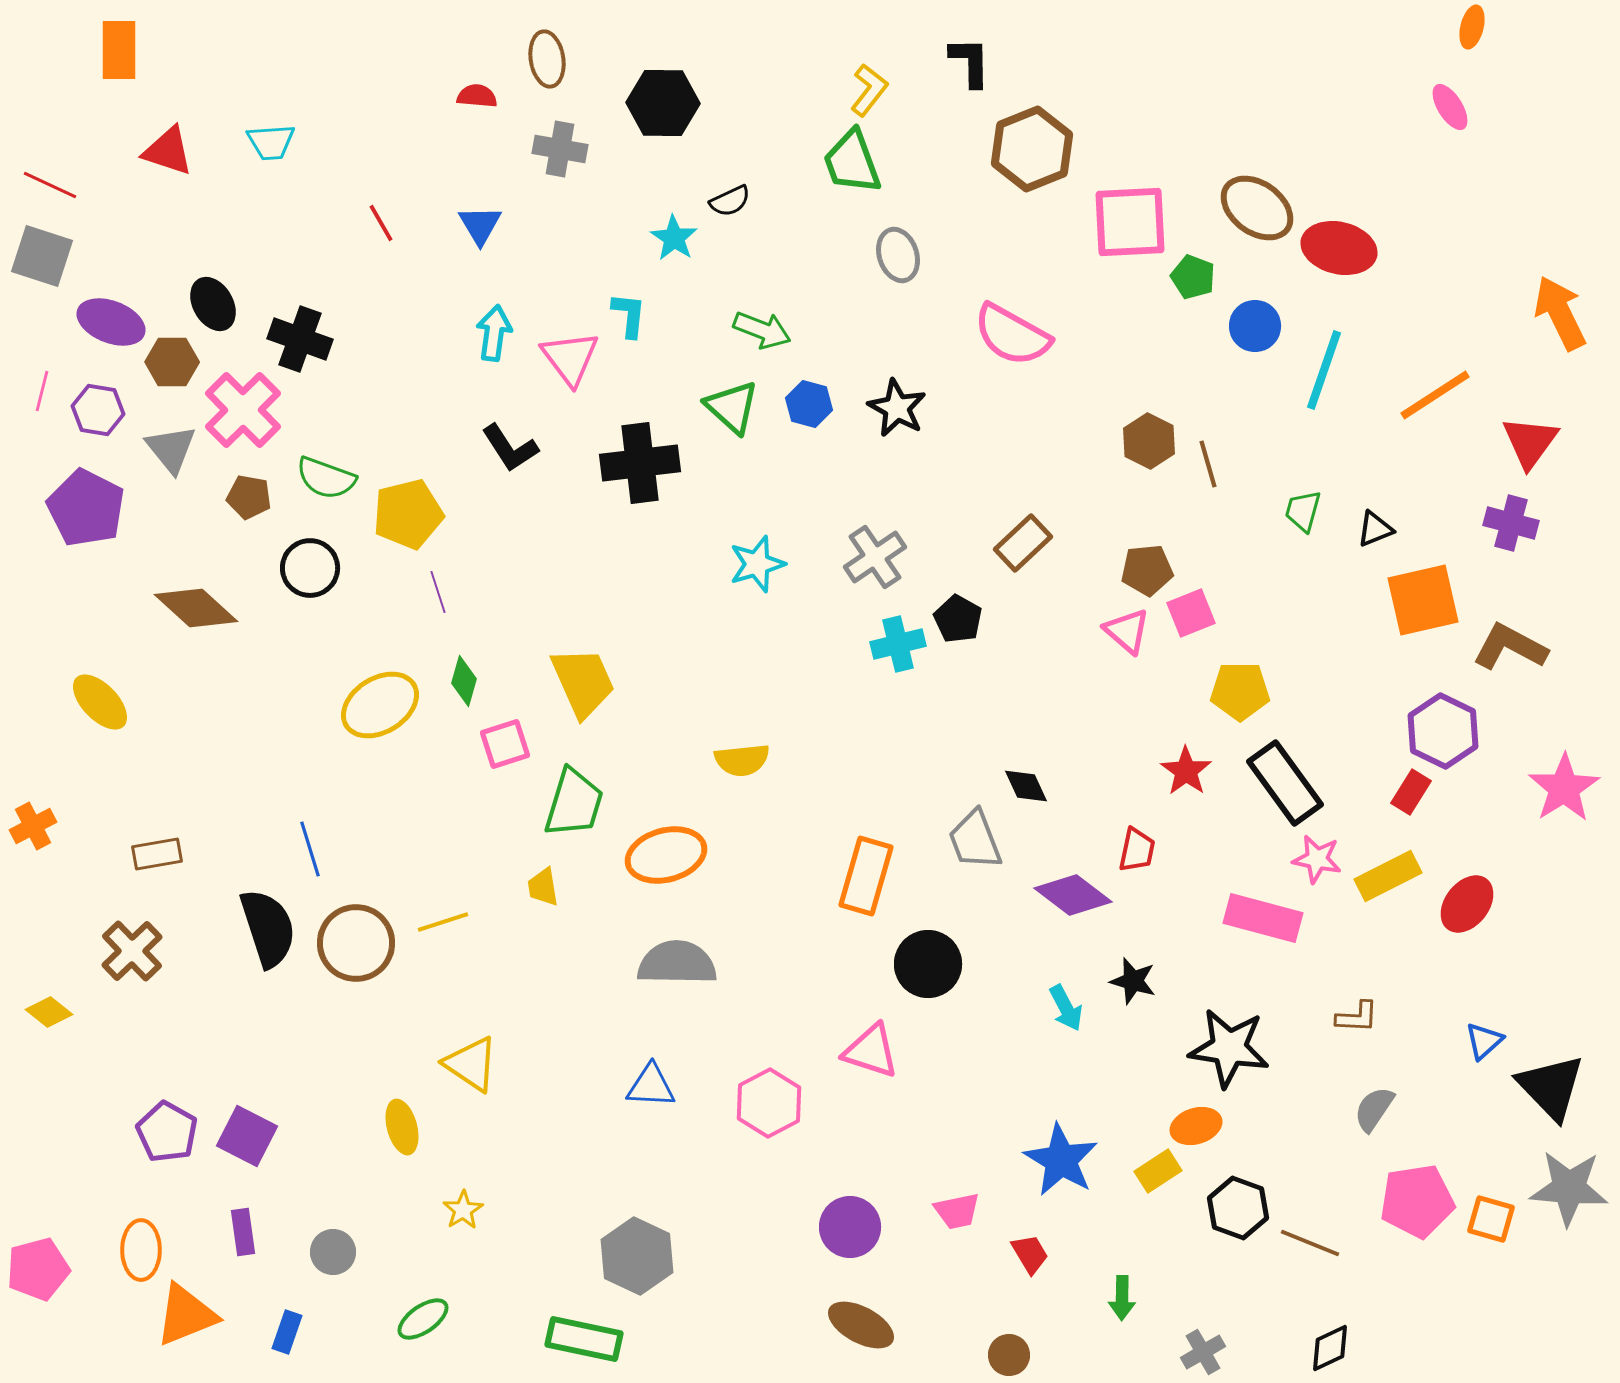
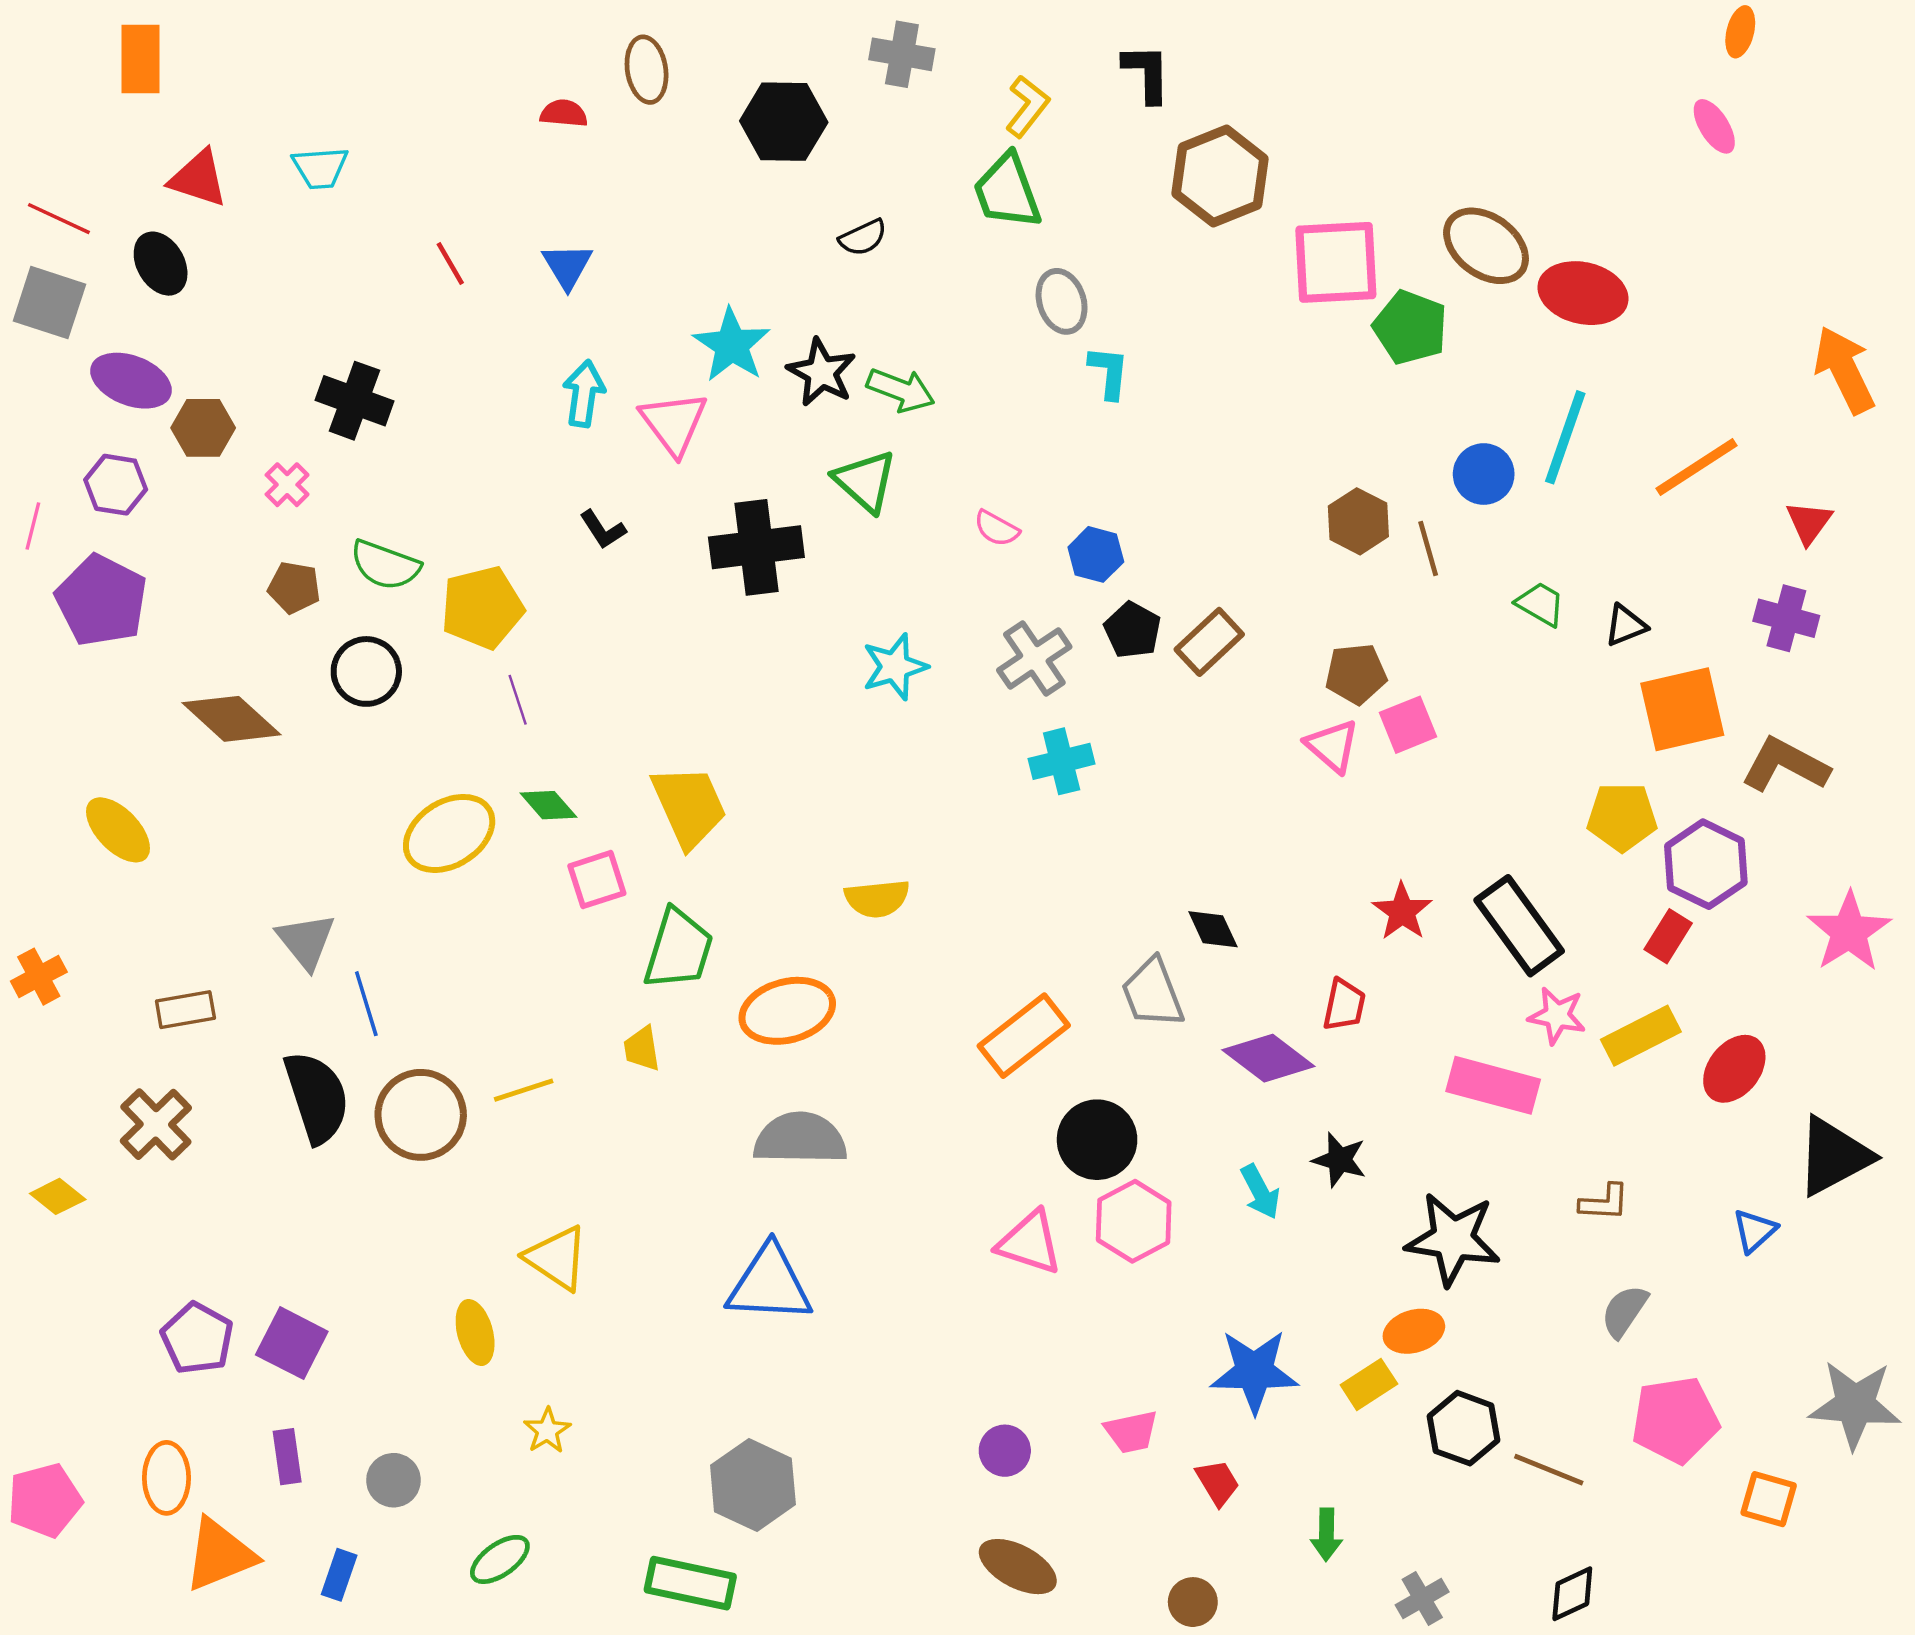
gray cross: (560, 149) -> (902, 54), moved
cyan star: (674, 238) -> (732, 345), moved, size x1.4
green pentagon: (1193, 277) -> (1410, 327), size x1.4
black ellipse: (213, 304) -> (161, 264), moved
cyan L-shape: (629, 315) -> (1109, 372), moved
blue circle: (1255, 326) -> (1484, 474), moved
pink semicircle: (1012, 335) -> (997, 528), moved, size x0.5
pink line: (42, 391) -> (33, 526), moved
blue hexagon: (809, 404) -> (1096, 554), moved
black star: (897, 408) -> (822, 372), moved
pink cross: (243, 410) -> (287, 485), size x0.5
red triangle: (1530, 442) -> (1809, 522), size x0.7
black L-shape: (510, 448) -> (603, 530), size x0.7
gray triangle: (171, 449) -> (306, 941), moved
green trapezoid: (1303, 511) -> (1540, 604), turned 105
black pentagon: (958, 619) -> (1132, 630), moved
green diamond: (464, 681) -> (548, 805), turned -57
yellow pentagon: (1240, 691) -> (1622, 817), moved
orange rectangle: (866, 876) -> (1024, 1036), turned 36
blue triangle: (651, 1086) -> (769, 1284), size x1.5
black triangle: (1551, 1087) -> (1834, 1156), moved, turned 46
pink hexagon: (769, 1103) -> (1134, 1221), moved
blue star: (1061, 1160) -> (1254, 1371), turned -30
orange square: (1491, 1219) -> (1769, 1499), moved
purple circle: (850, 1227) -> (1005, 1451), size x0.7

